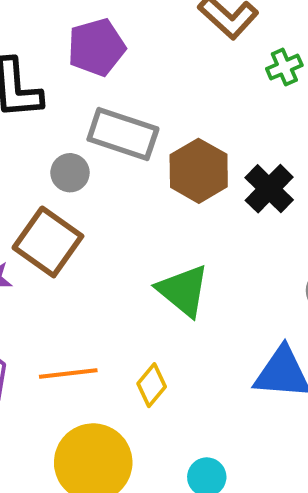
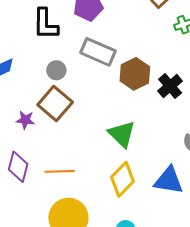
gray circle: (70, 173) -> (56, 70), moved
yellow diamond: (152, 385) -> (122, 179), moved, size x1.6

